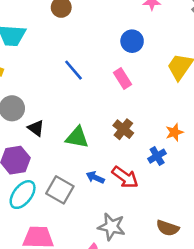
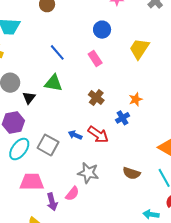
black triangle: (36, 128) -> (29, 98), turned 32
green triangle: (77, 137) -> (53, 83), moved

